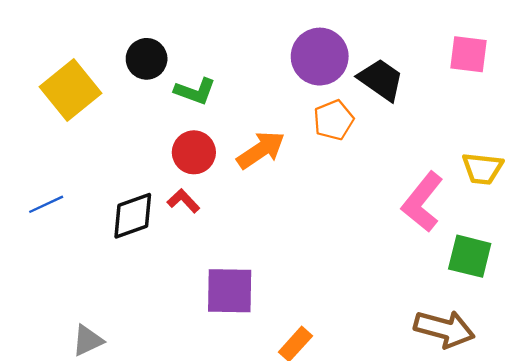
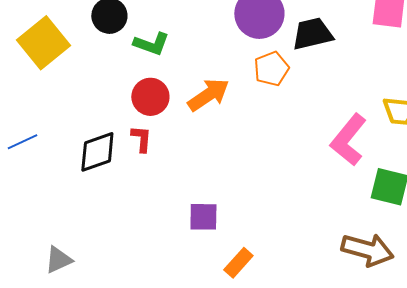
black trapezoid: (381, 80) -> (312, 34), turned -48
red L-shape: (183, 201) -> (141, 139), turned 48
purple square: (230, 291) -> (203, 217), moved, size x0.7

